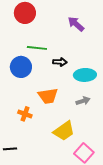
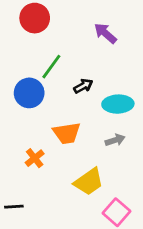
green line: (37, 48) -> (51, 67), turned -60
black arrow: (60, 62) -> (83, 86), turned -32
orange cross: (25, 114) -> (35, 158), turned 32

